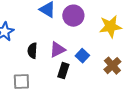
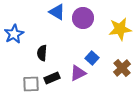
purple triangle: (57, 50) -> (78, 73), moved
black rectangle: (63, 71) -> (52, 78), moved, turned 49

